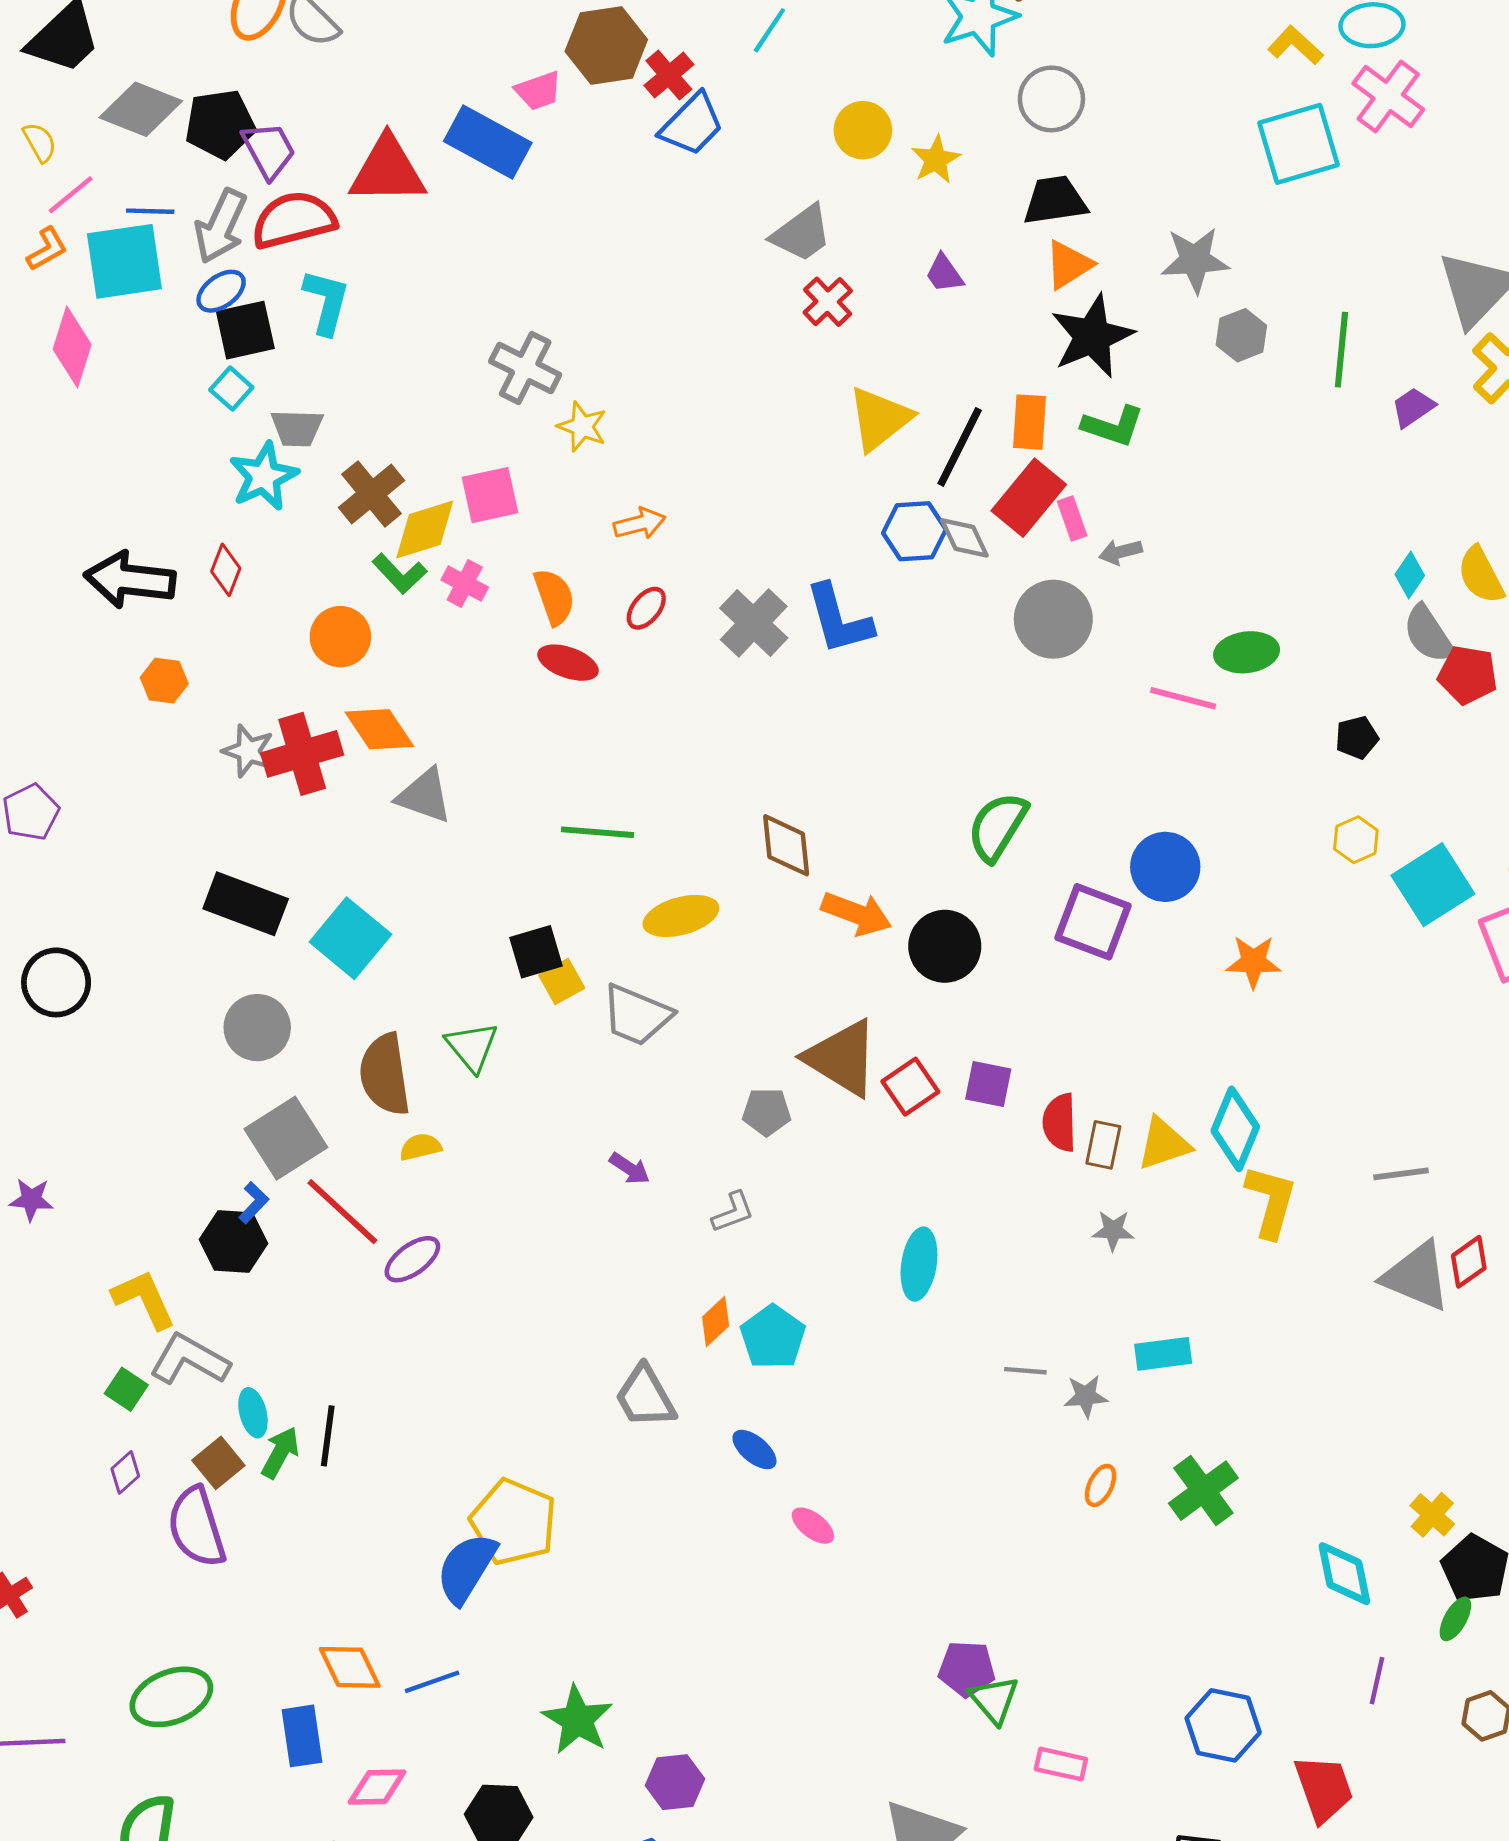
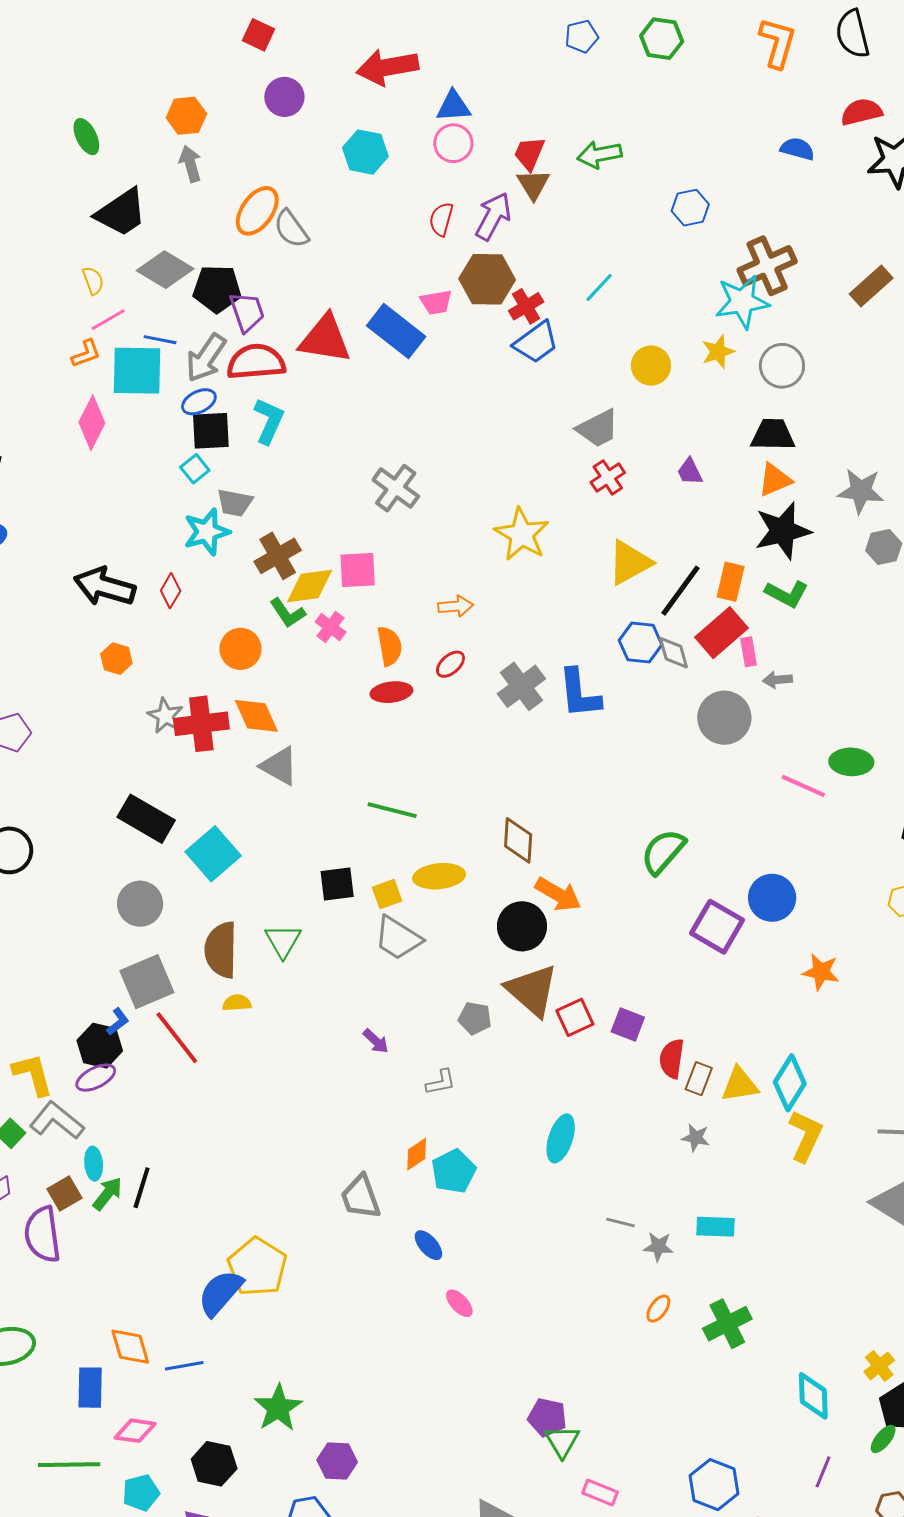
yellow star: (936, 160) -> (718, 352), moved
yellow star: (582, 427) -> (522, 534), moved, size x1.6
red ellipse: (568, 663) -> (391, 692), turned -36
black circle: (945, 946) -> (522, 926), moved
yellow square: (562, 982) -> (387, 894), moved
purple ellipse: (412, 1259) -> (96, 1078), moved

